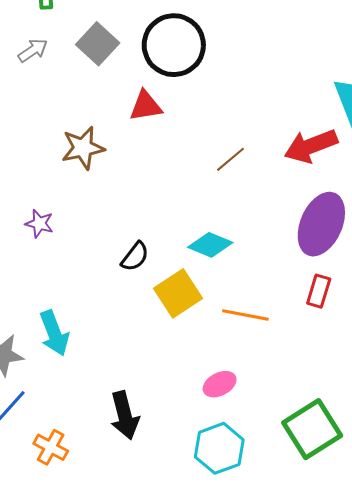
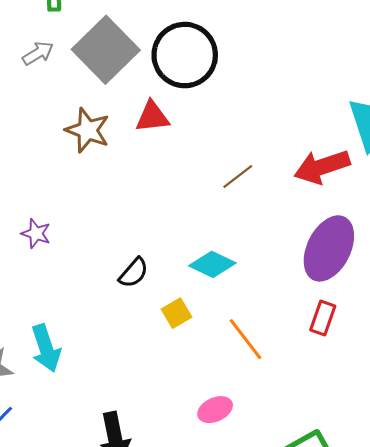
gray square: (98, 44) -> (106, 50), size x1.5
brown star: (83, 148) -> (88, 130), moved, turned 30
yellow square: (178, 293) -> (176, 313), size x0.6
orange line: (245, 315) -> (245, 339), turned 39

